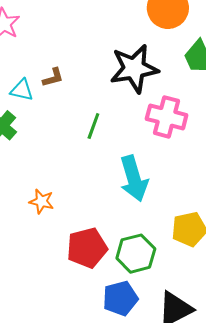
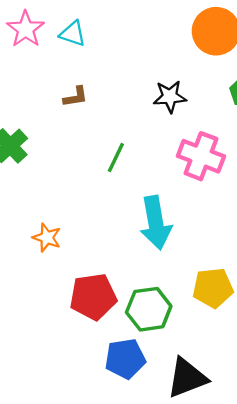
black star: (134, 68) -> (170, 97), size x0.6
cyan triangle: (22, 90) -> (73, 34), moved

